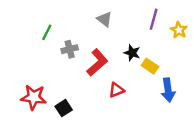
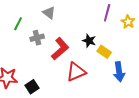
gray triangle: (104, 19) -> (49, 13), moved
red triangle: (116, 90) -> (76, 72), size x1.5

